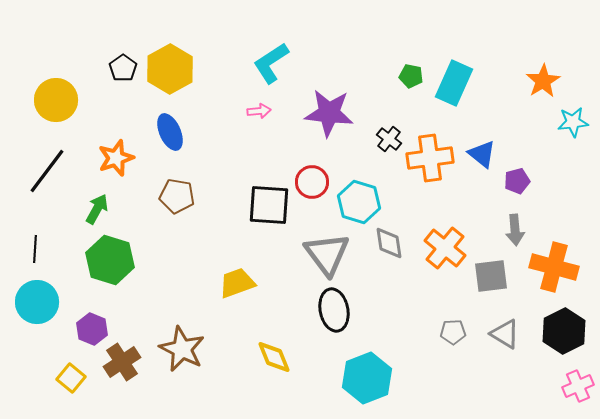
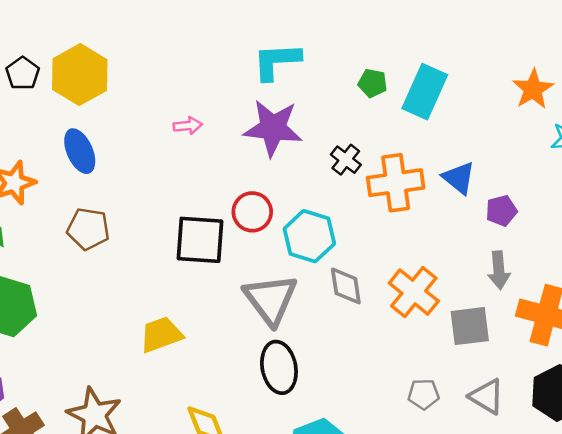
cyan L-shape: (271, 63) -> (277, 61), moved, turned 30

